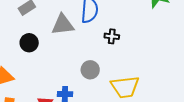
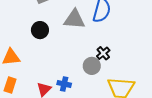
black cross: (112, 36) -> (103, 53), moved, turned 32

